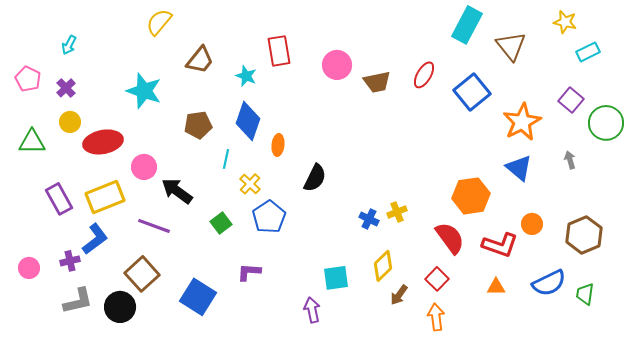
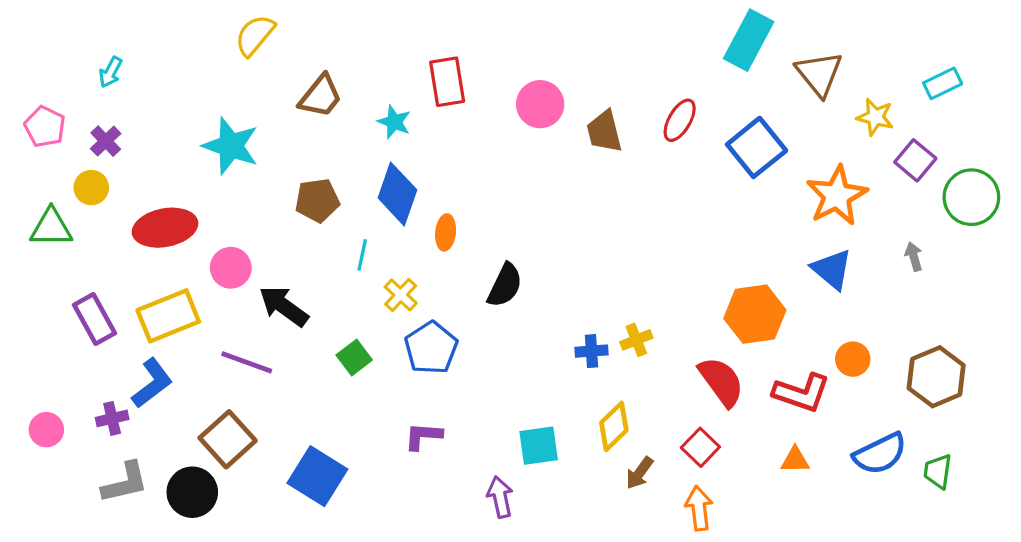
yellow star: (565, 22) -> (875, 117), moved
brown trapezoid: (377, 82) -> (604, 131), turned 88
yellow circle: (70, 122) -> (91, 188), moved
blue cross: (369, 219) -> (591, 351), turned -30
purple L-shape: (249, 272) -> (423, 436), moved

